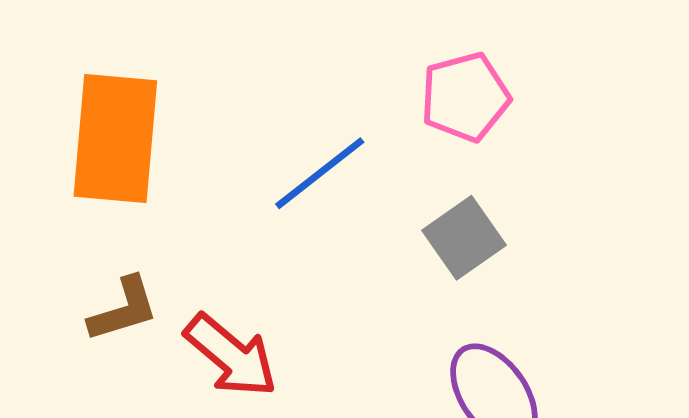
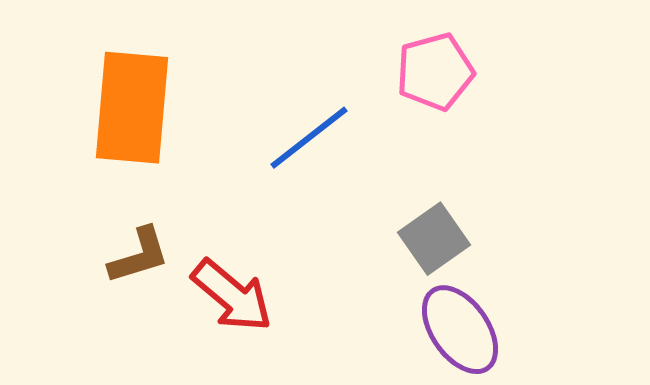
gray square: (464, 238) -> (434, 239), moved

